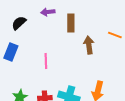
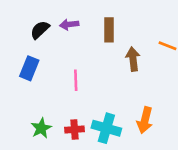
purple arrow: (48, 12) -> (69, 24), moved

